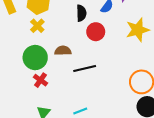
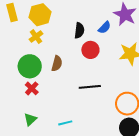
brown semicircle: (63, 51) -> (57, 63), turned 98
black line: (85, 69) -> (90, 87), moved

